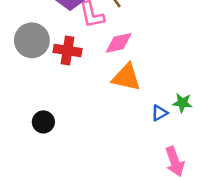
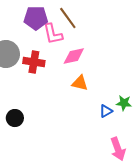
orange triangle: (126, 77) -> (80, 83), size x0.7

